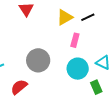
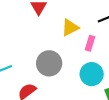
yellow triangle: (65, 17) -> (70, 28), moved

